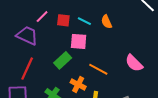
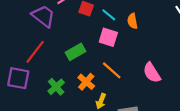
pink square: (79, 41) -> (108, 37), moved

